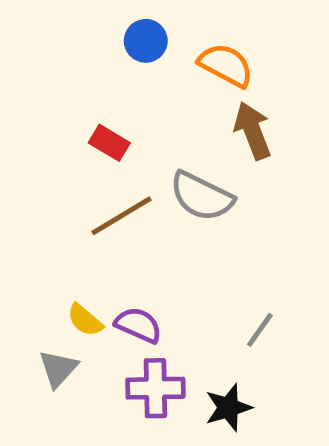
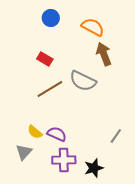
blue circle: (146, 41) -> (51, 18), moved
gray line: (260, 330) -> (116, 136), moved

